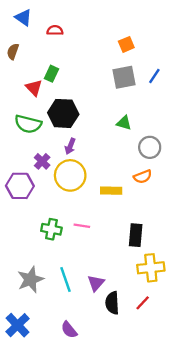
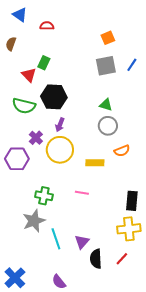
gray circle: (150, 147) -> (108, 126), moved
pink line: (82, 226) -> (82, 193), moved
black rectangle: (136, 235) -> (132, 201), moved
gray star: (30, 280) -> (34, 221), moved

